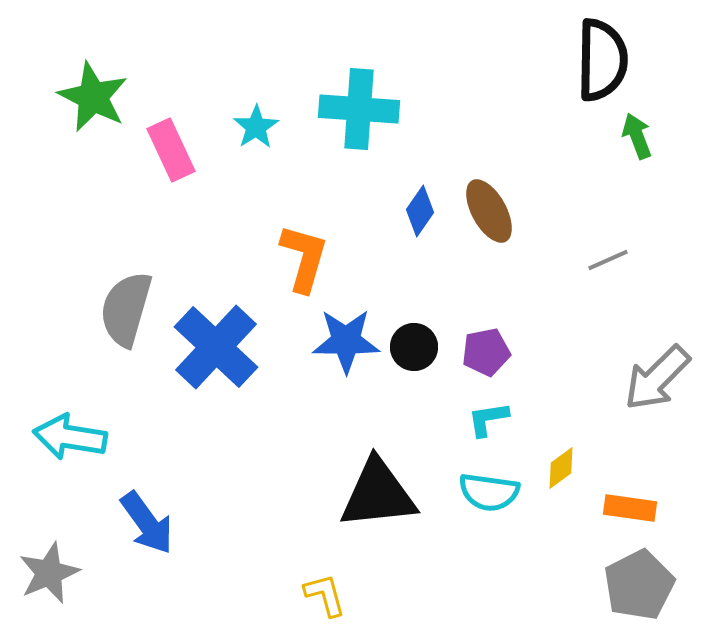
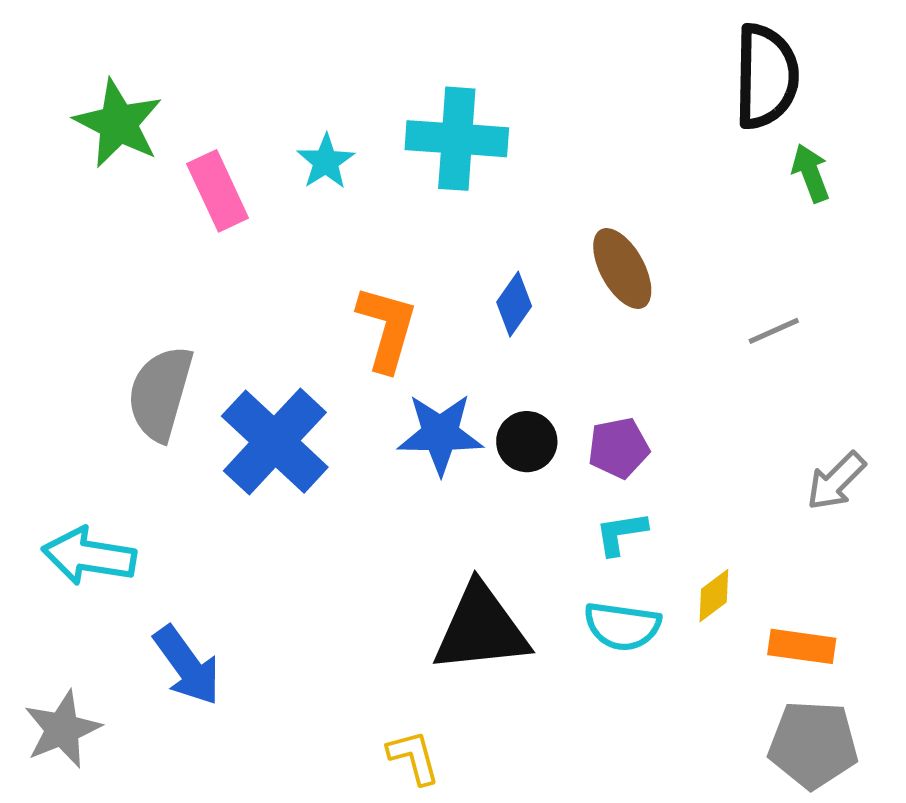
blue diamond: (420, 211) -> (514, 304), moved
gray arrow: (657, 378) -> (836, 481), size x0.7
gray pentagon: (639, 585) -> (813, 744), turned 30

